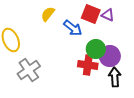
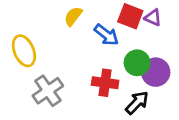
red cross: (88, 65) -> (105, 83), moved
black arrow: (115, 77) -> (137, 103), moved, turned 48

